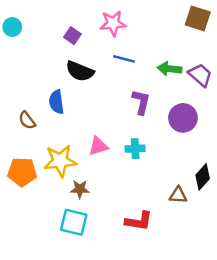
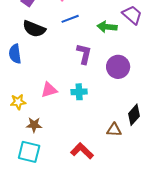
blue line: (124, 59) -> (70, 19), turned -36
purple trapezoid: (200, 75) -> (132, 15), moved
yellow star: (60, 161) -> (18, 102), size x0.6
red L-shape: (139, 221) -> (82, 151), turned -145

